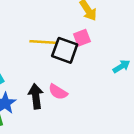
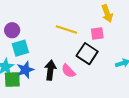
black square: (65, 50) -> (87, 54), moved

